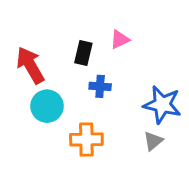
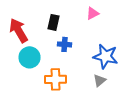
pink triangle: (120, 39) -> (93, 13), moved

